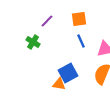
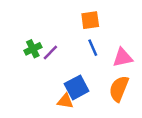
purple line: (47, 21) -> (50, 53), moved
green cross: (33, 42) -> (33, 49), turned 32

